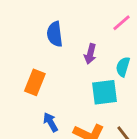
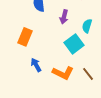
cyan square: (104, 92) -> (74, 44), turned -30

